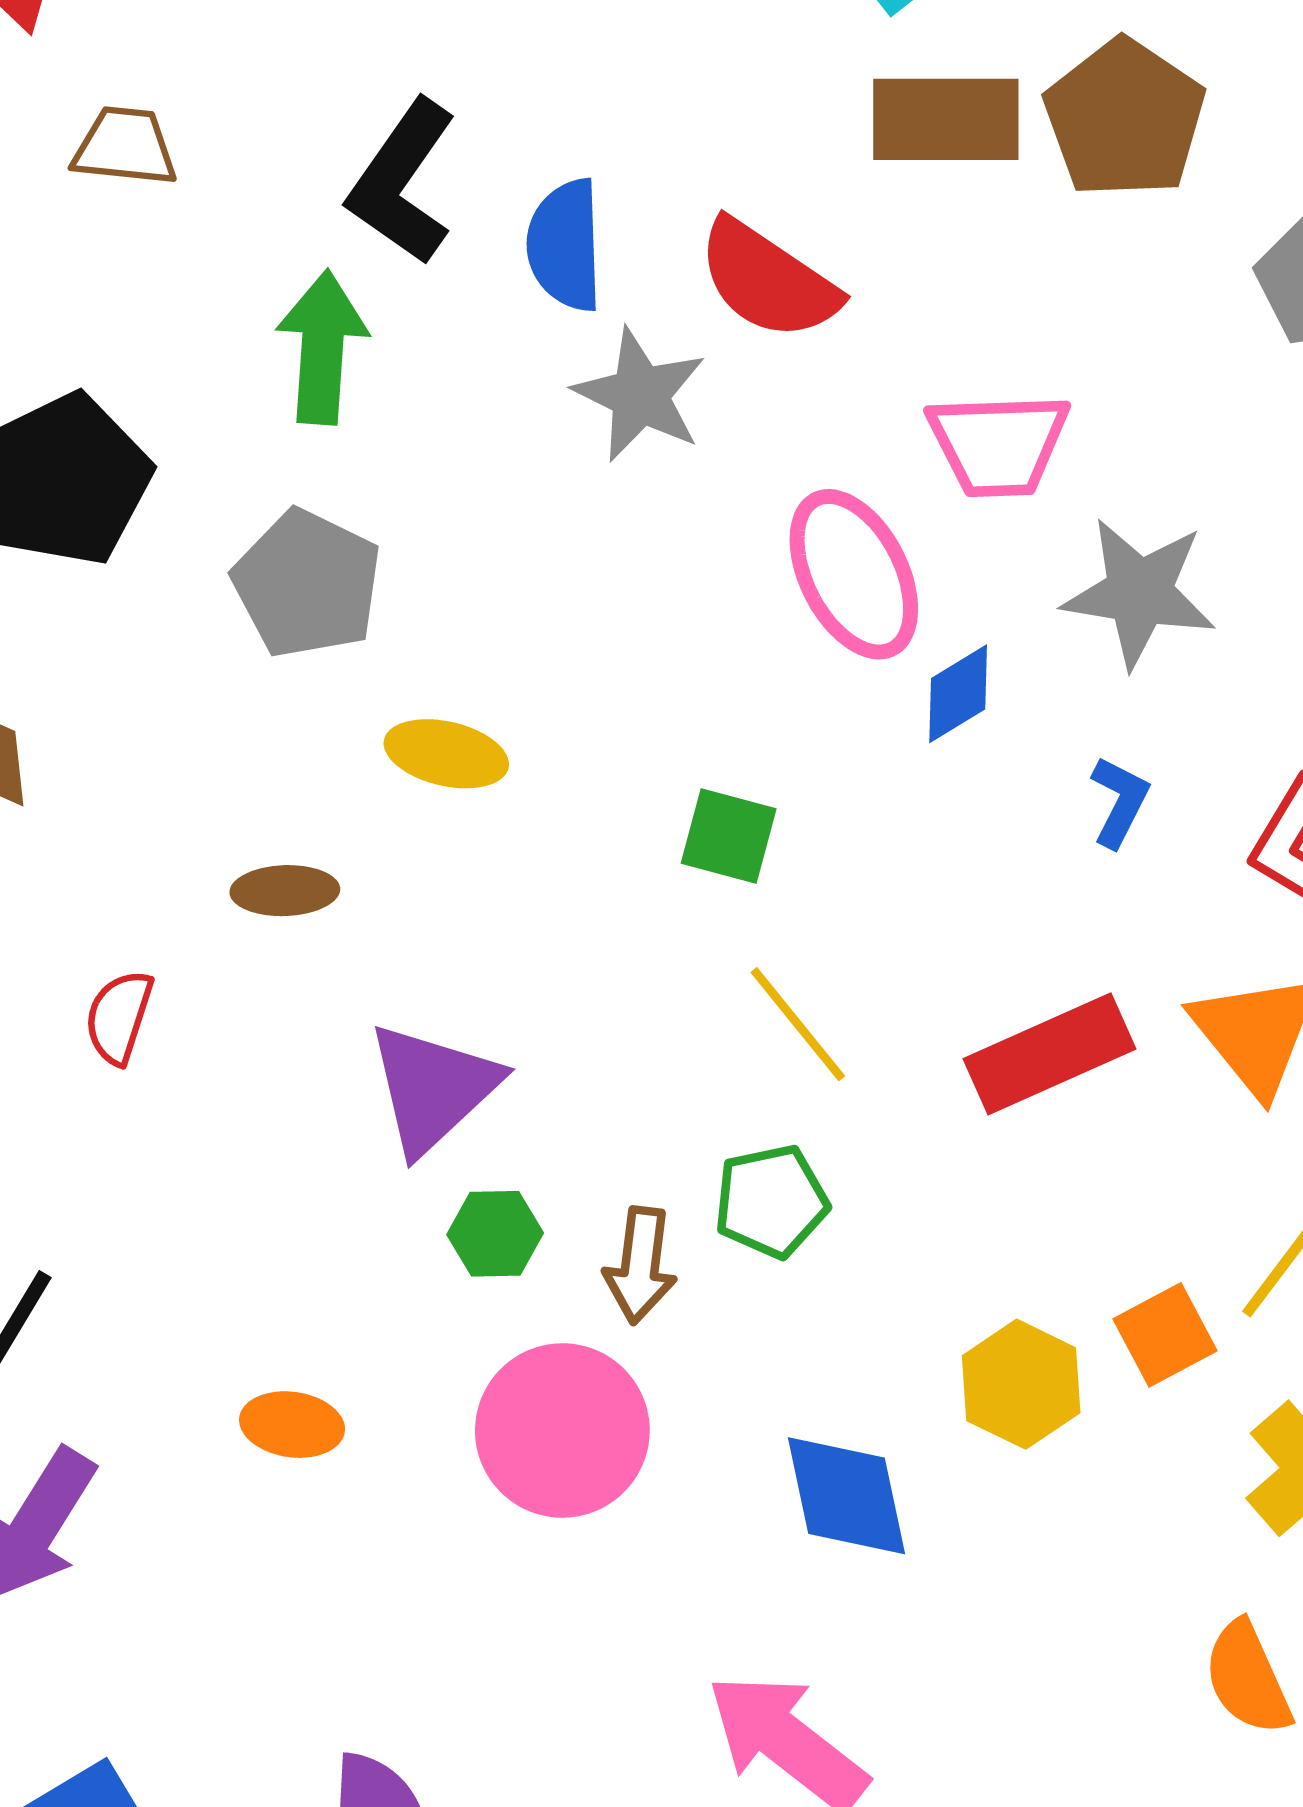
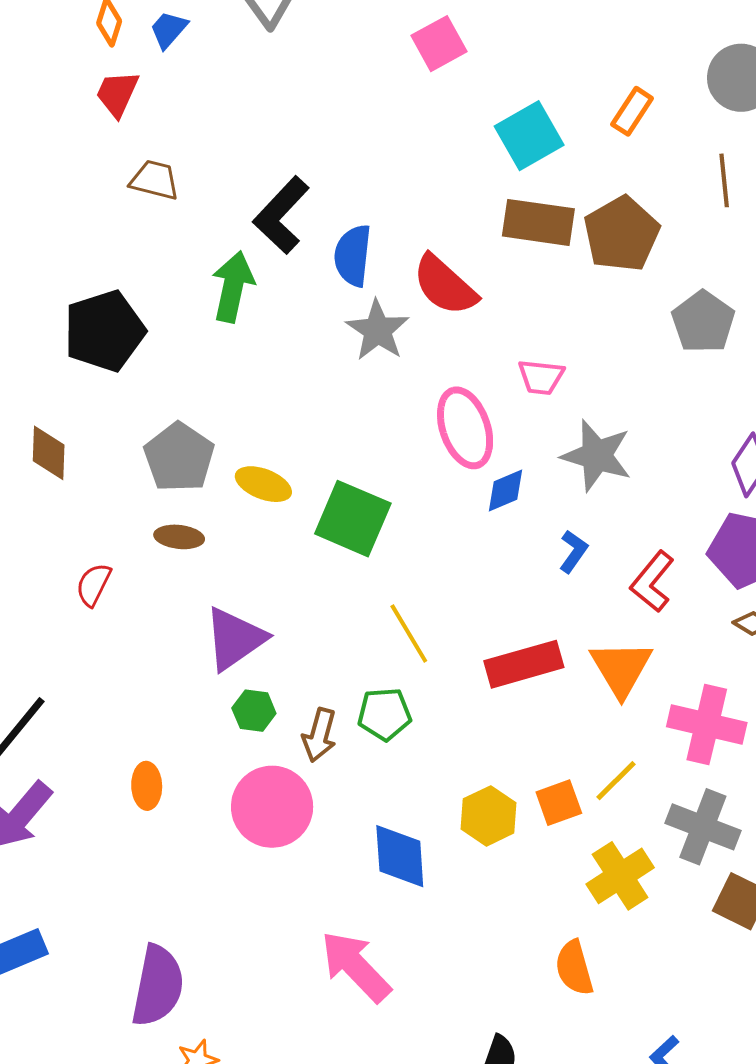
pink trapezoid: (998, 444) -> (541, 377), size x0.7
gray pentagon: (307, 584) -> (179, 457), moved
green square: (729, 836) -> (353, 519), moved, size x1.6
orange ellipse: (292, 1425) -> (147, 786), turned 72

